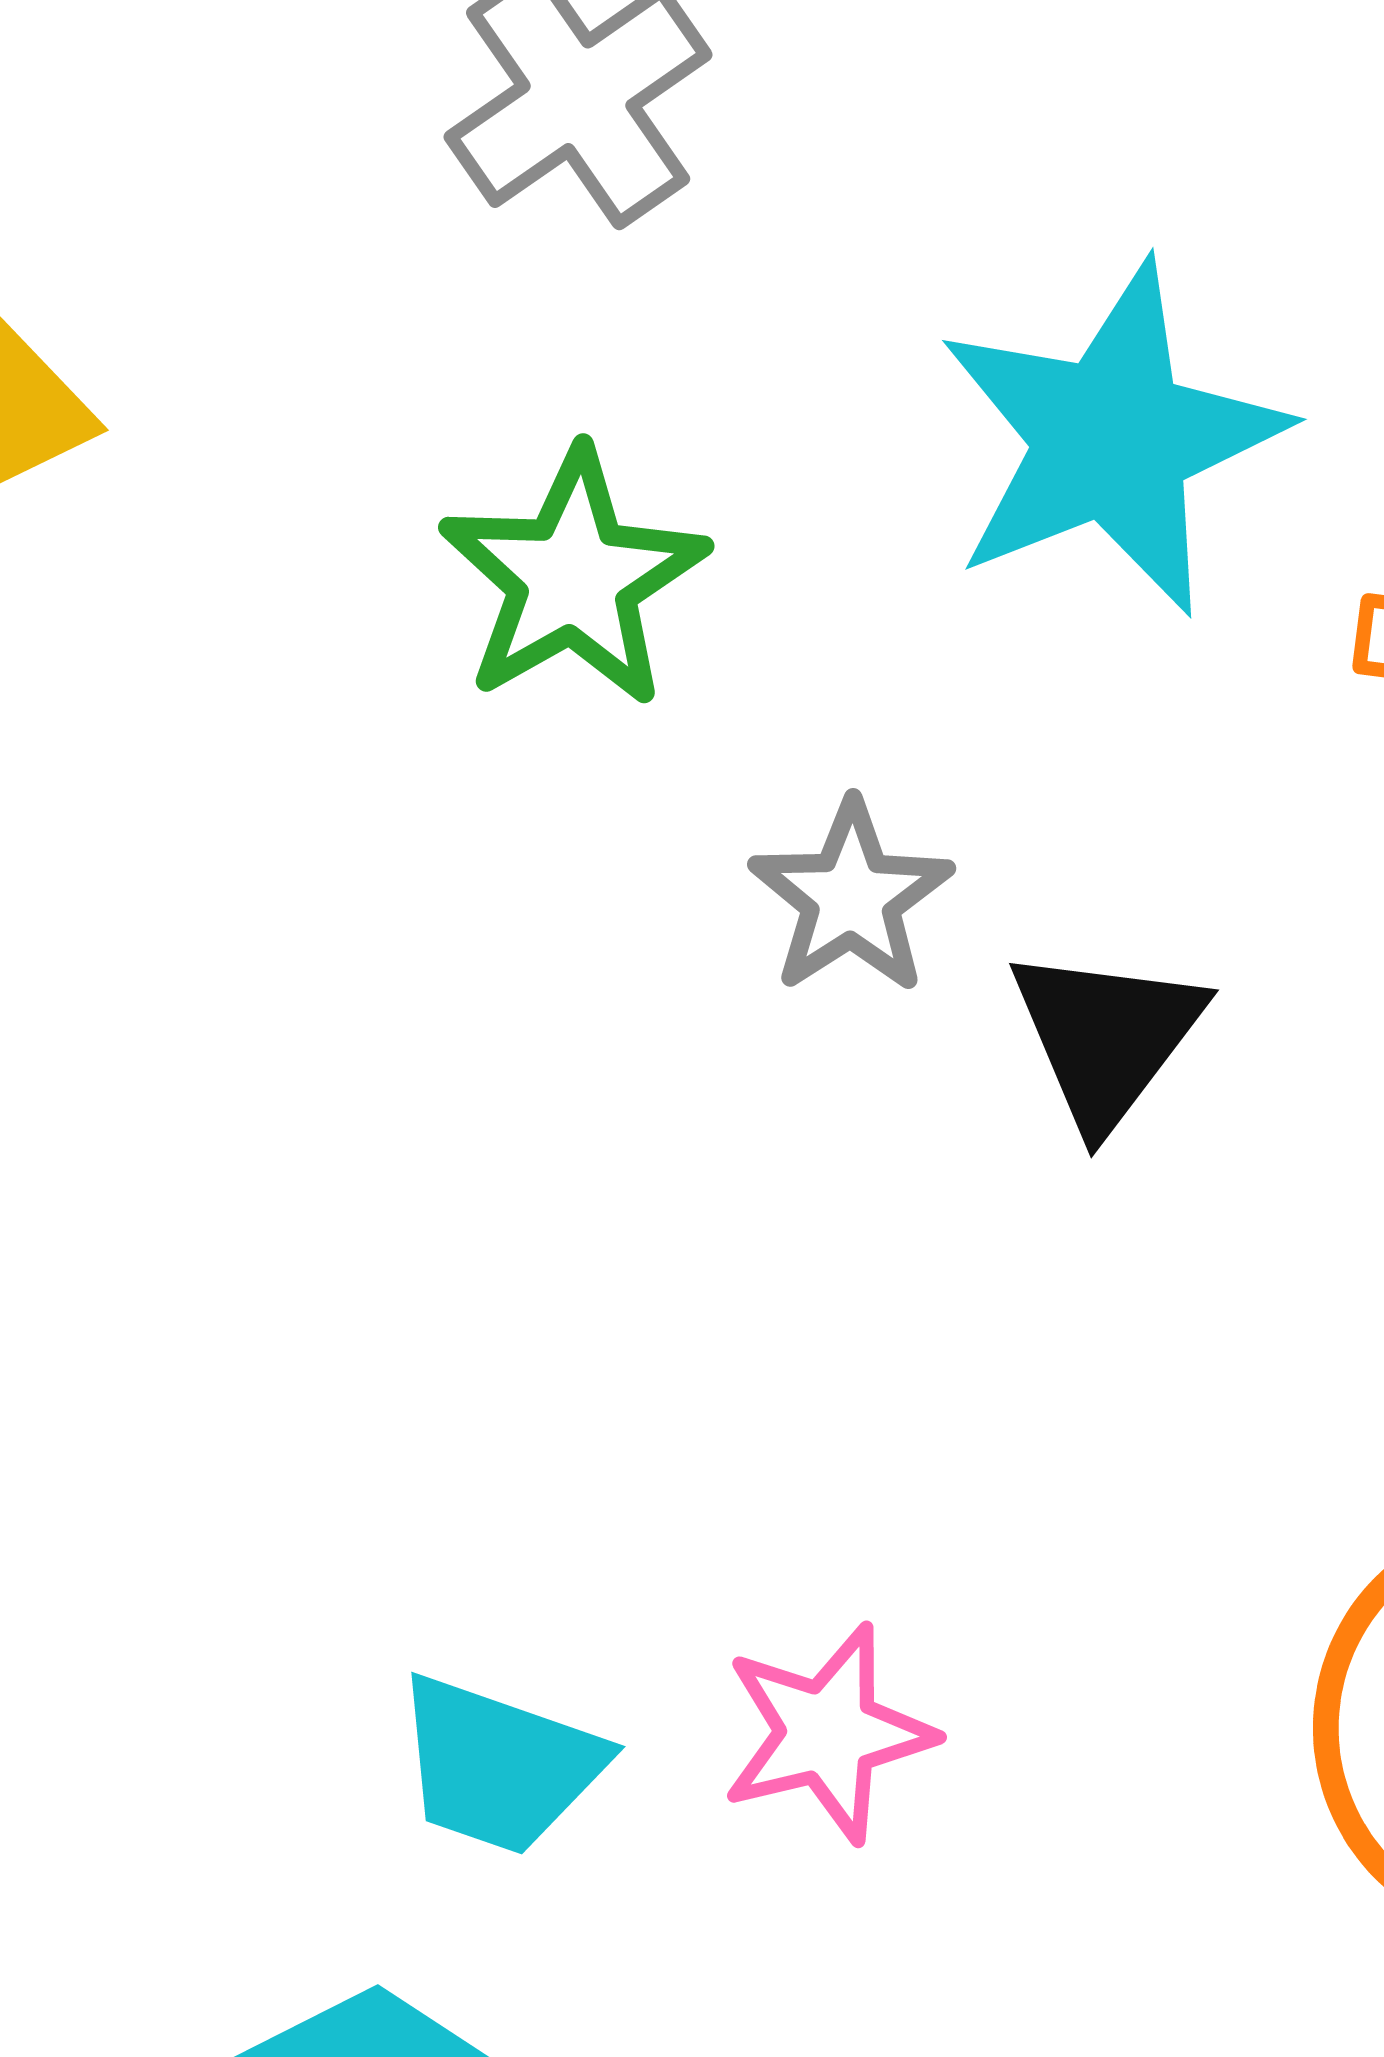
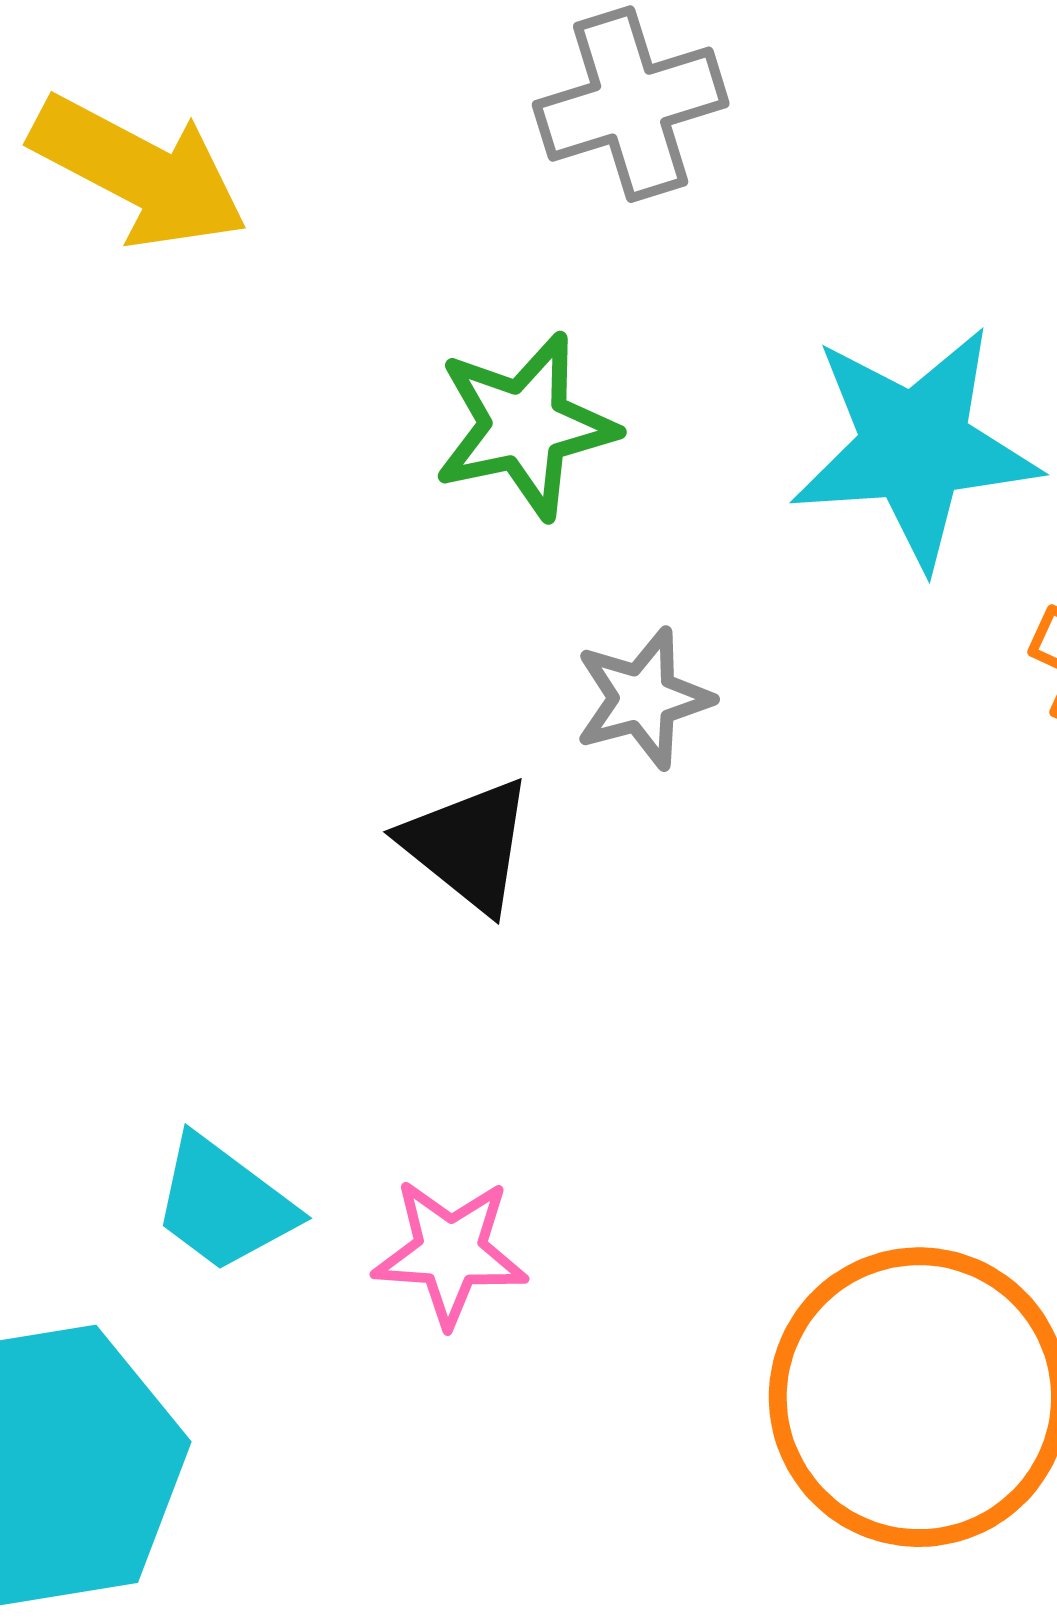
black triangle: (1107, 1037) -> (468, 845), moved, turned -46

